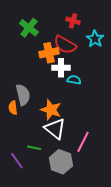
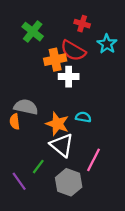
cyan semicircle: (74, 80) -> (83, 117), moved
gray semicircle: (23, 95) -> (26, 107), turned -65
green line: (34, 148) -> (38, 167), turned -64

